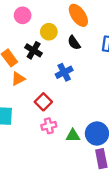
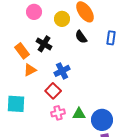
yellow circle: (49, 32) -> (62, 19), moved
blue cross: (64, 72) -> (62, 71), moved
green triangle: (73, 136) -> (79, 114), moved

